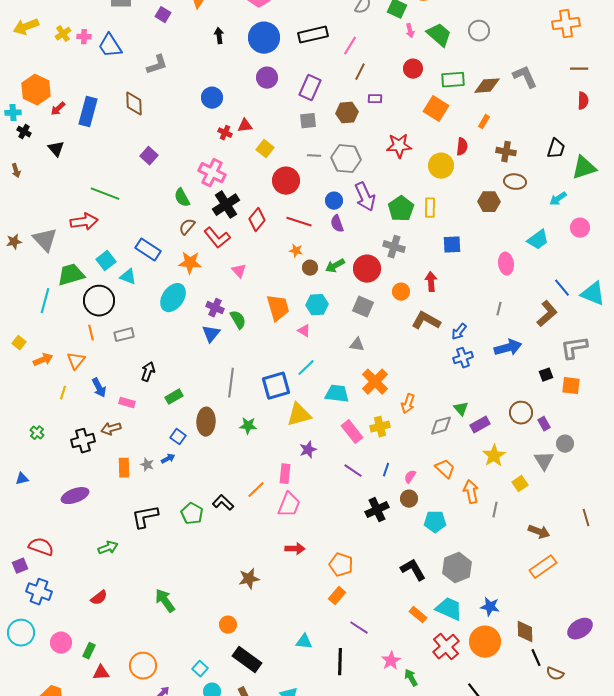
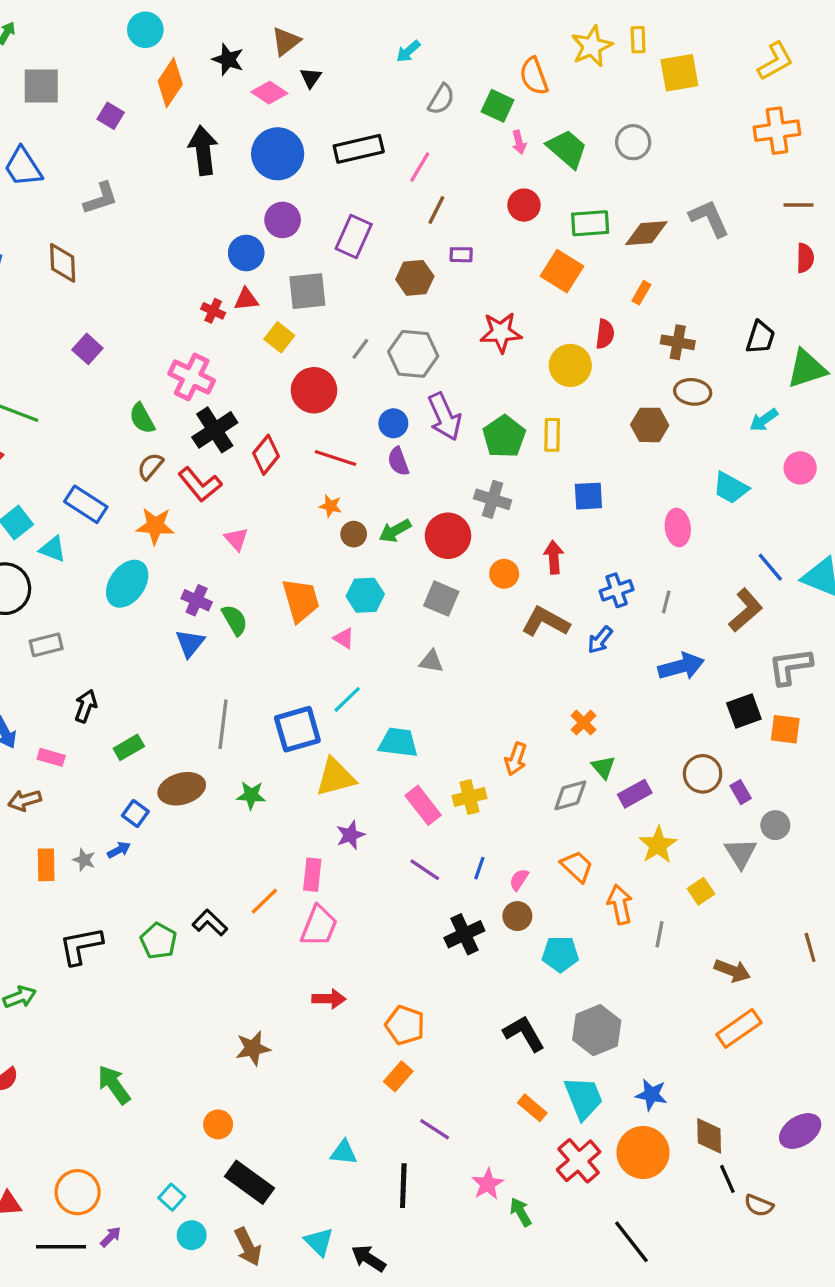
black arrow: (219, 36) -> (203, 150), size x1.8
blue circle: (212, 98) -> (246, 253), moved
gray square: (308, 121) -> (307, 291), moved, size x1.4
gray line: (314, 156) -> (360, 349), turned -56
cyan trapezoid: (538, 240) -> (731, 488), turned 65
blue cross: (463, 358) -> (617, 590), moved
black square: (546, 375) -> (744, 711), size x1.5
orange cross: (375, 382) -> (584, 723), moved, size x0.6
brown ellipse: (206, 422) -> (182, 789), turned 72
cyan trapezoid: (449, 609) -> (584, 1098), turned 44

